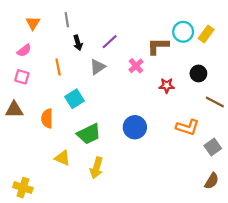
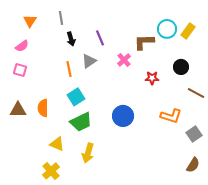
purple line: (110, 42) -> (100, 38), turned -70
orange line: (58, 67) -> (69, 69), moved
cyan square: (75, 99) -> (76, 97), moved
brown triangle: (14, 110) -> (18, 110), moved
yellow cross: (23, 188) -> (51, 171), moved, turned 30

